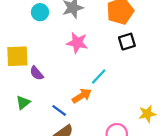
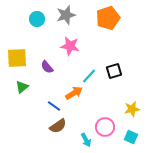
black square: (127, 42) -> (114, 71), moved
purple semicircle: (37, 73) -> (47, 67), moved
green triangle: (23, 103) -> (22, 87), moved

